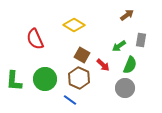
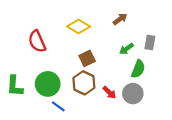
brown arrow: (127, 15) -> (120, 19), moved
brown square: (82, 55) -> (87, 58), turned 35
red arrow: (103, 65) -> (109, 92), moved
blue line: (70, 100) -> (58, 106), moved

